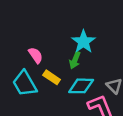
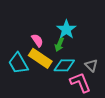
pink semicircle: (36, 55) -> (37, 40), moved
yellow rectangle: (52, 77) -> (40, 58), size x1.6

